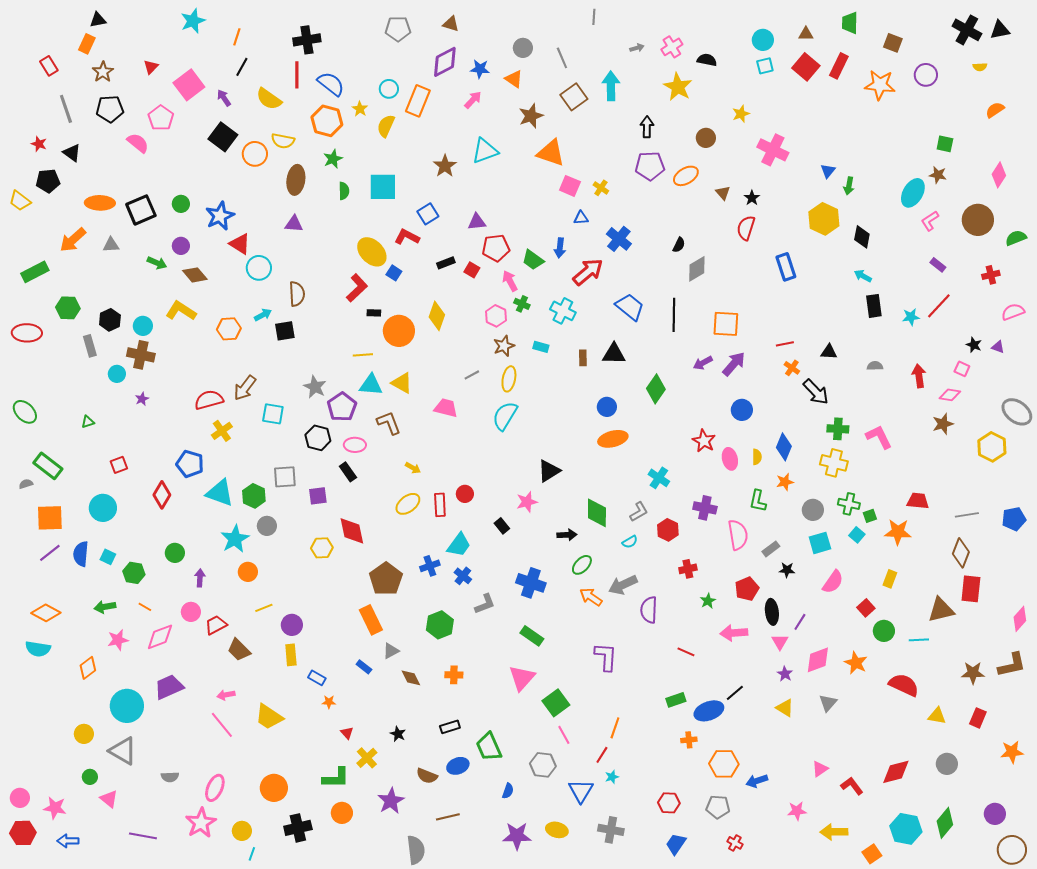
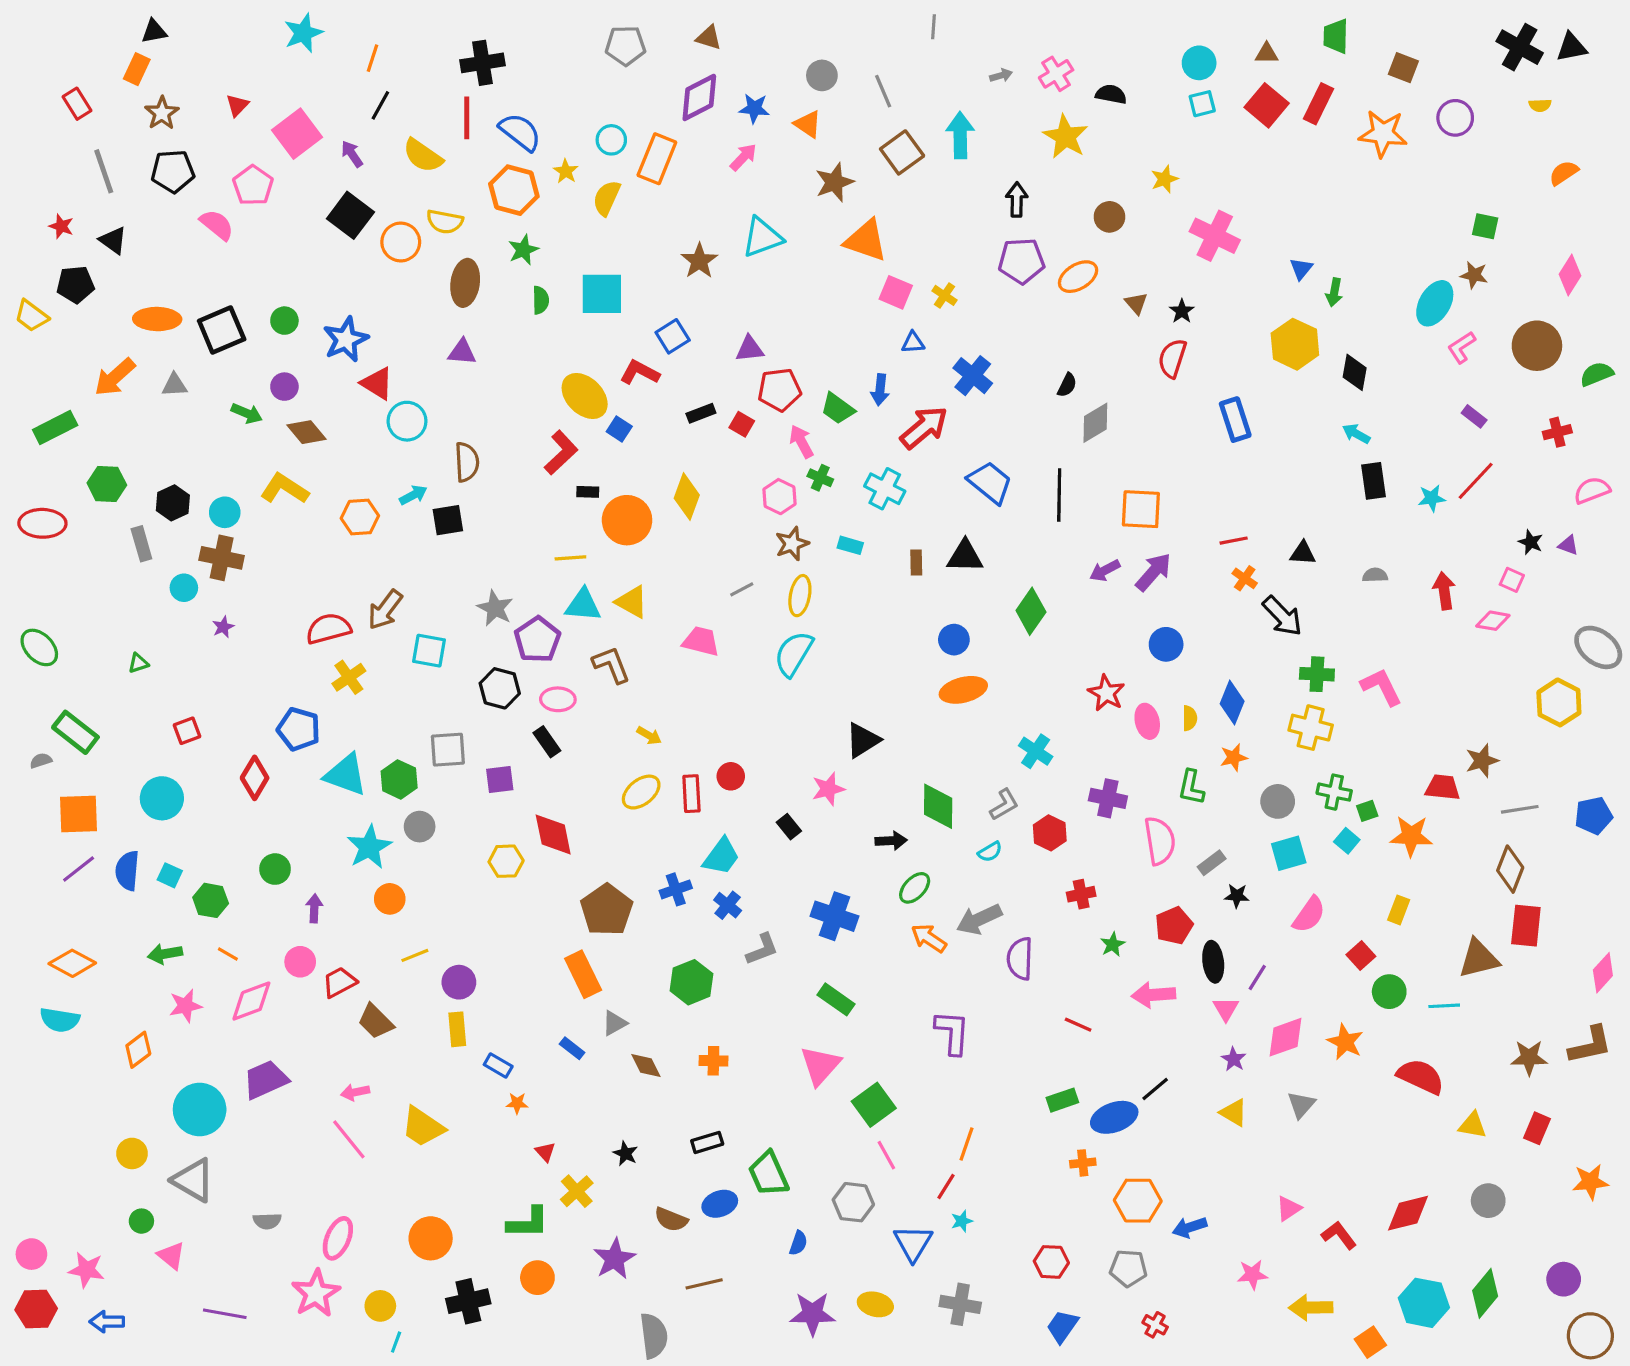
brown star: (943, 424) -> (1482, 761), moved

